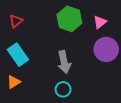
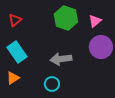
gray arrow: (64, 62) -> (61, 59), turned 95
cyan circle: (63, 89) -> (52, 84), moved

